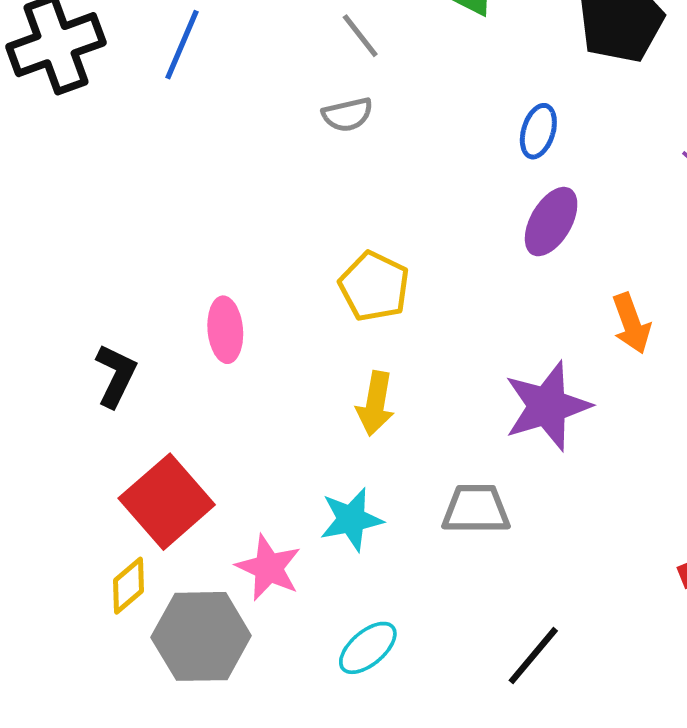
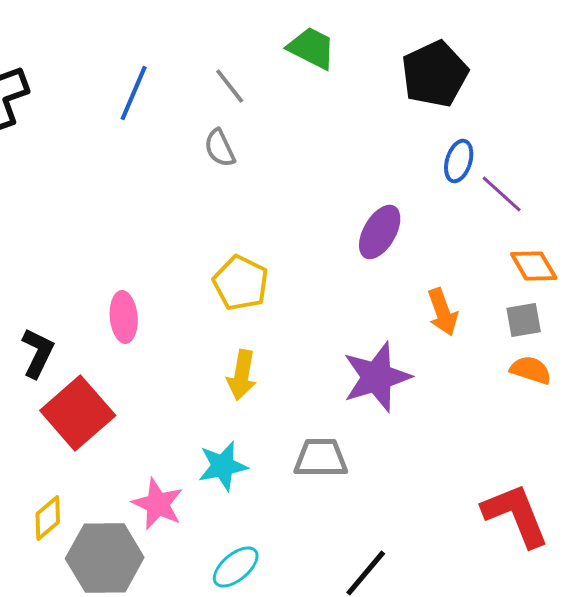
blue line: (182, 45) -> (134, 93), moved
gray semicircle: (347, 115) -> (220, 148), turned 78
blue ellipse: (538, 131) -> (459, 161), moved
red square: (167, 502) -> (78, 413), moved

